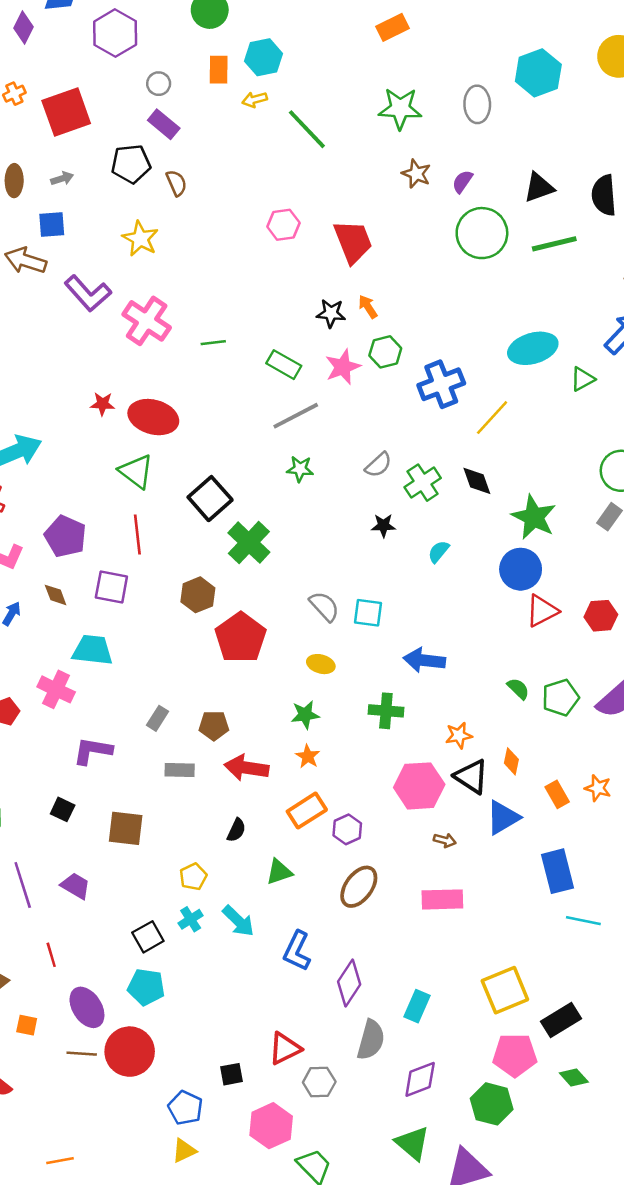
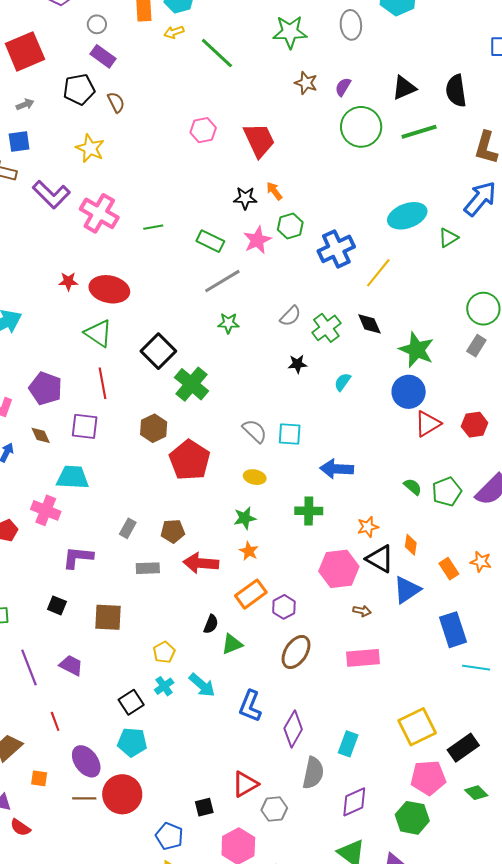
black semicircle: (236, 830) -> (211, 624), moved

